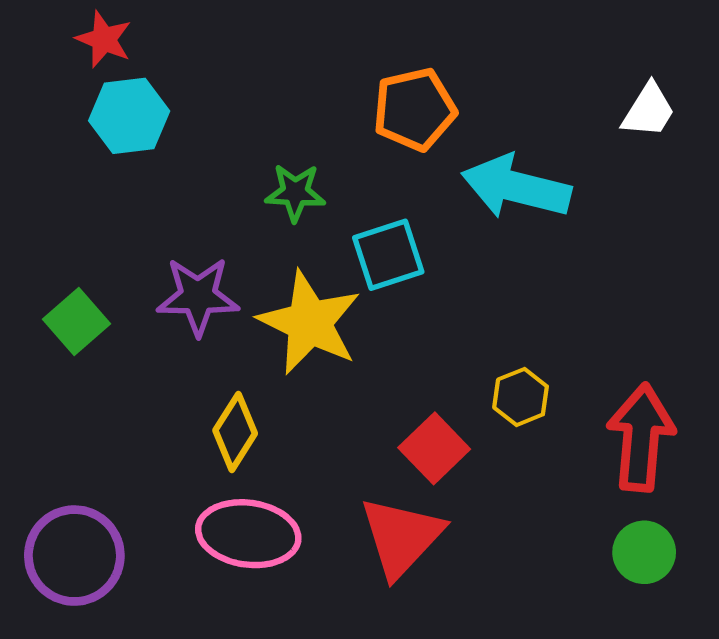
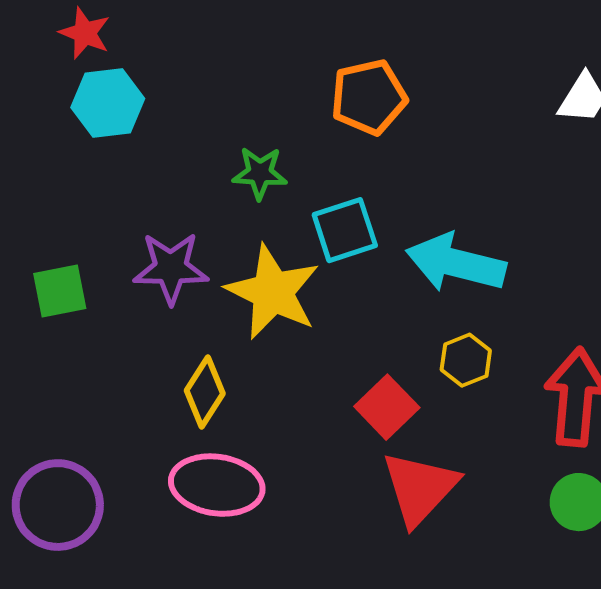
cyan arrow: (516, 187) -> (456, 263), moved
green square: (77, 322) -> (60, 291), turned 30
red triangle: (401, 537) -> (420, 488), moved

